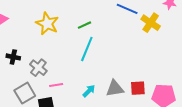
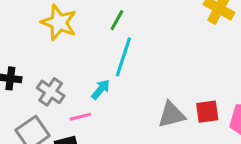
green line: (85, 25) -> (117, 20), turned -32
cyan arrow: (89, 91) -> (101, 89), moved

